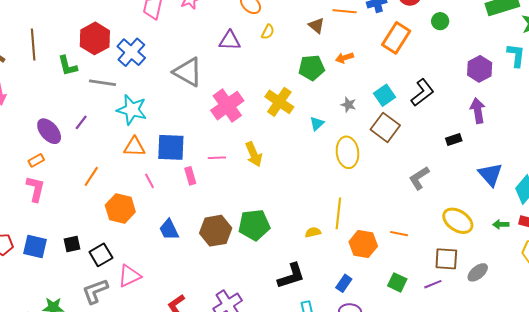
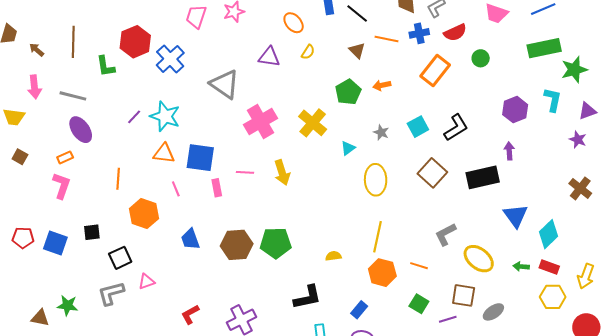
green pentagon: (312, 68) -> (348, 92), turned -30
gray line: (103, 83) -> (73, 96), moved
purple arrow: (478, 111) -> (509, 151), size x0.7
purple line: (81, 122) -> (134, 117), moved
brown square: (385, 127) -> (432, 173), moved
black rectangle: (454, 139) -> (483, 177), size x2.0
orange line: (91, 176) -> (118, 179), turned -35
gray L-shape: (419, 178) -> (445, 234), moved
yellow line: (338, 213) -> (377, 237), moved
black square: (72, 244) -> (92, 232), moved
pink triangle: (129, 276) -> (146, 281), size x0.7
green square: (397, 282) -> (419, 304), moved

